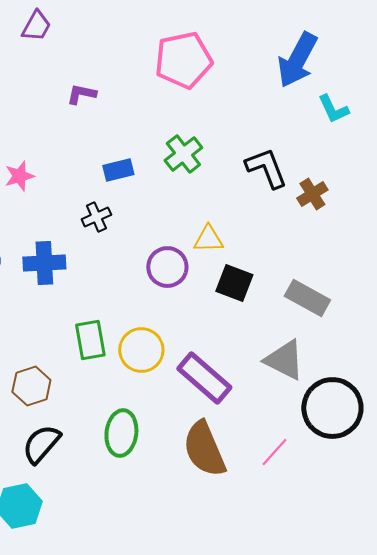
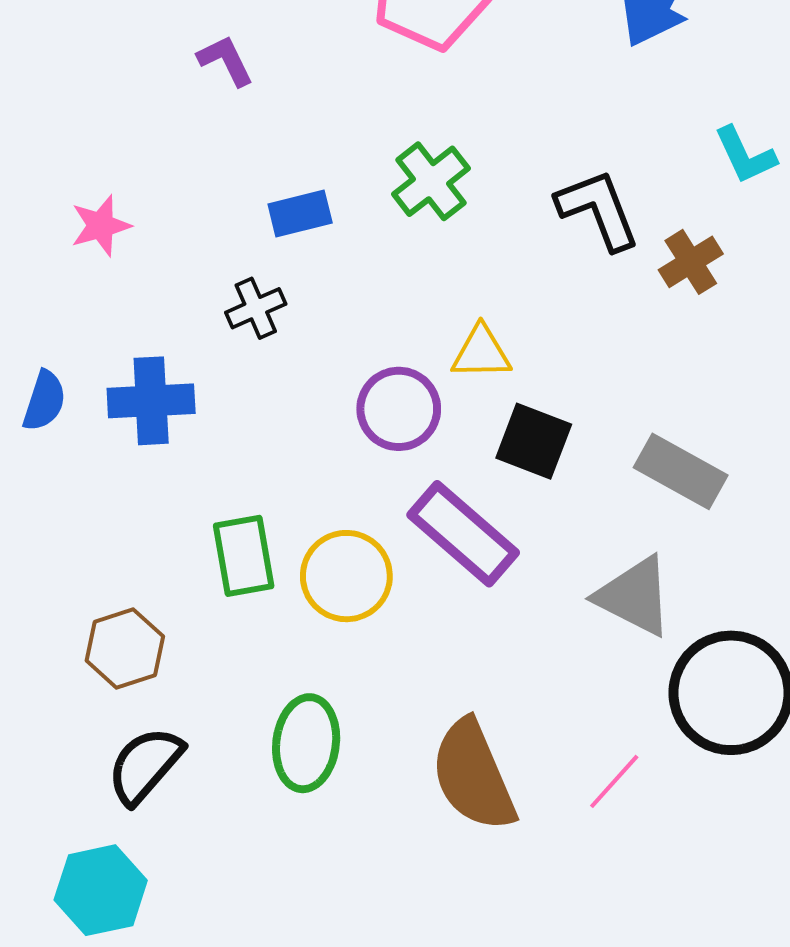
purple L-shape: (81, 94) -> (226, 61), turned 52
cyan L-shape: (333, 109) -> (745, 155), moved
purple rectangle: (204, 378) -> (463, 534), moved

